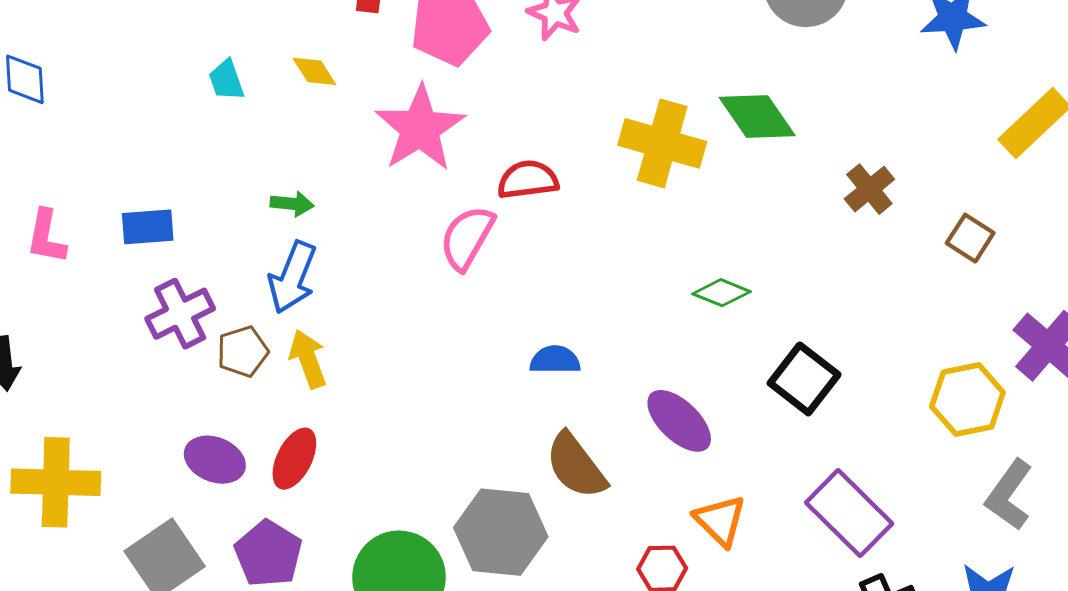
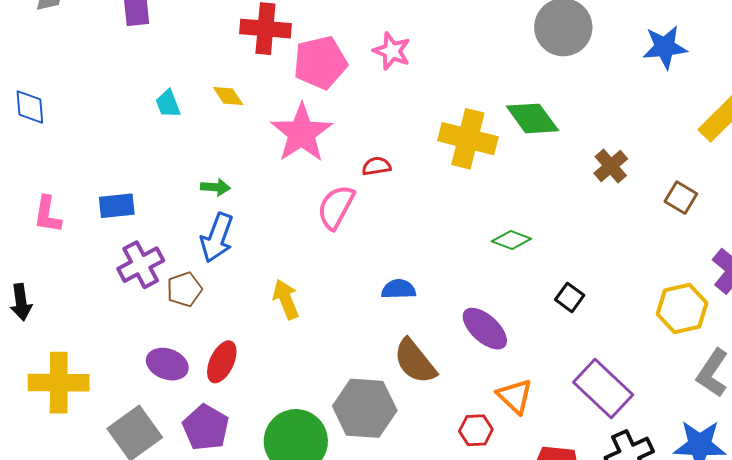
red semicircle: (528, 180) -> (376, 166), size x0.7
yellow arrow: (308, 359) -> (286, 299), moved
black square: (804, 379) -> (570, 297), size x0.6

